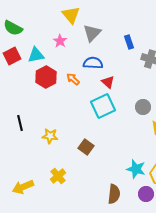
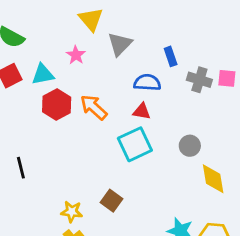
blue semicircle: (93, 63) -> (147, 83), moved
orange arrow: (73, 79) -> (94, 107), size x1.5
red triangle: (108, 82) -> (142, 111), turned -32
yellow star: (50, 136) -> (72, 212), moved

